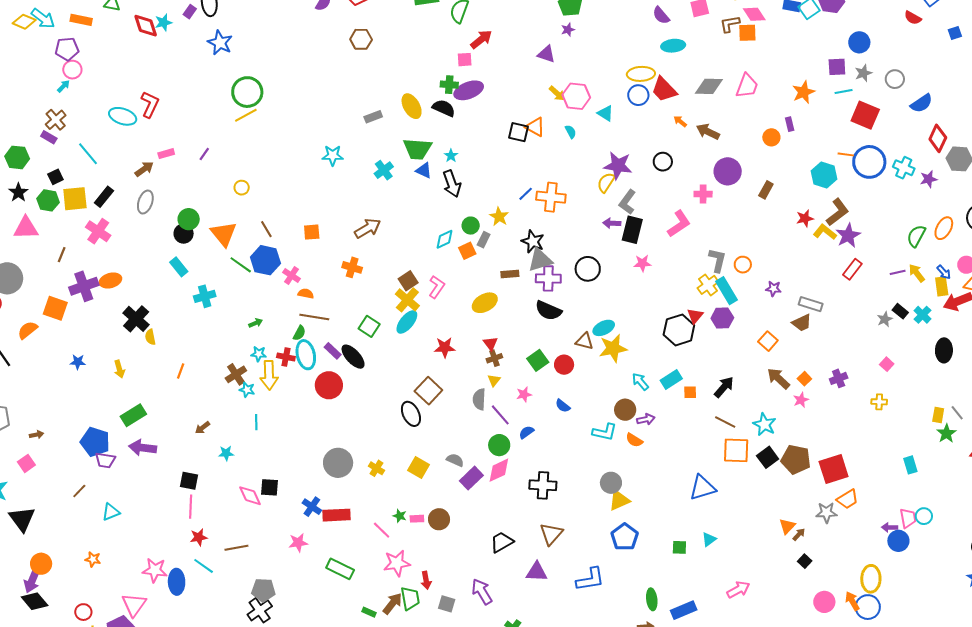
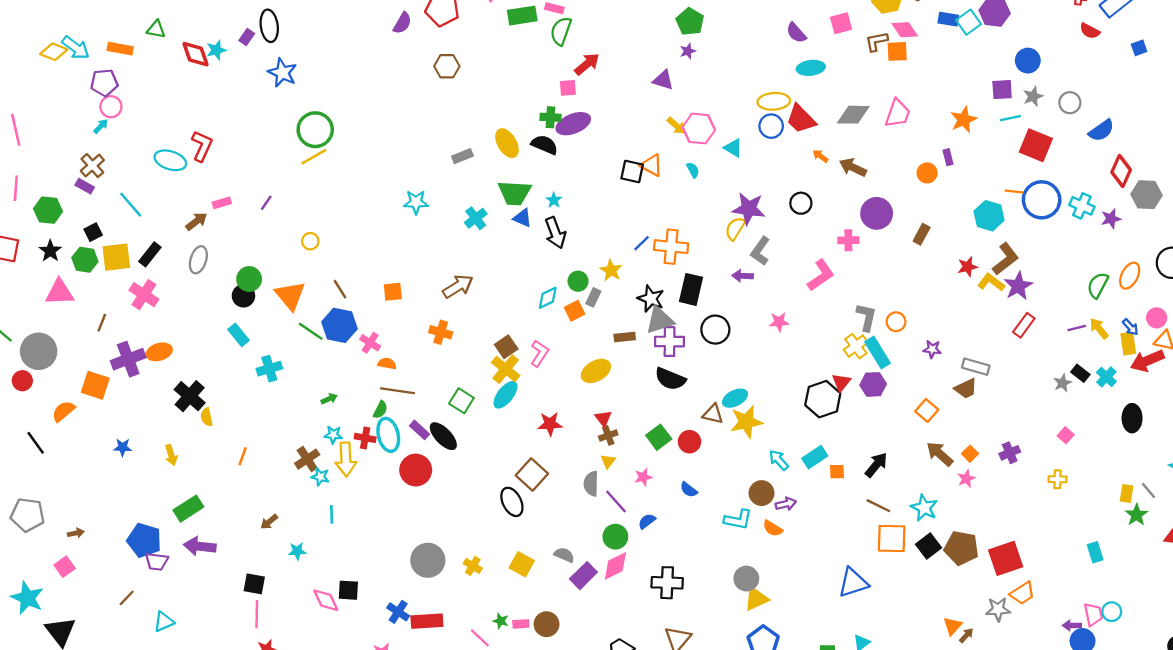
black rectangle: (632, 230) -> (691, 289), moved

